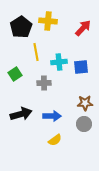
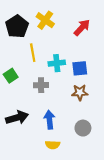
yellow cross: (48, 21) -> (45, 20), turned 30
brown star: (85, 103) -> (80, 92), moved
blue arrow: (52, 116) -> (49, 120), turned -96
yellow semicircle: (55, 140) -> (53, 145), turned 40

